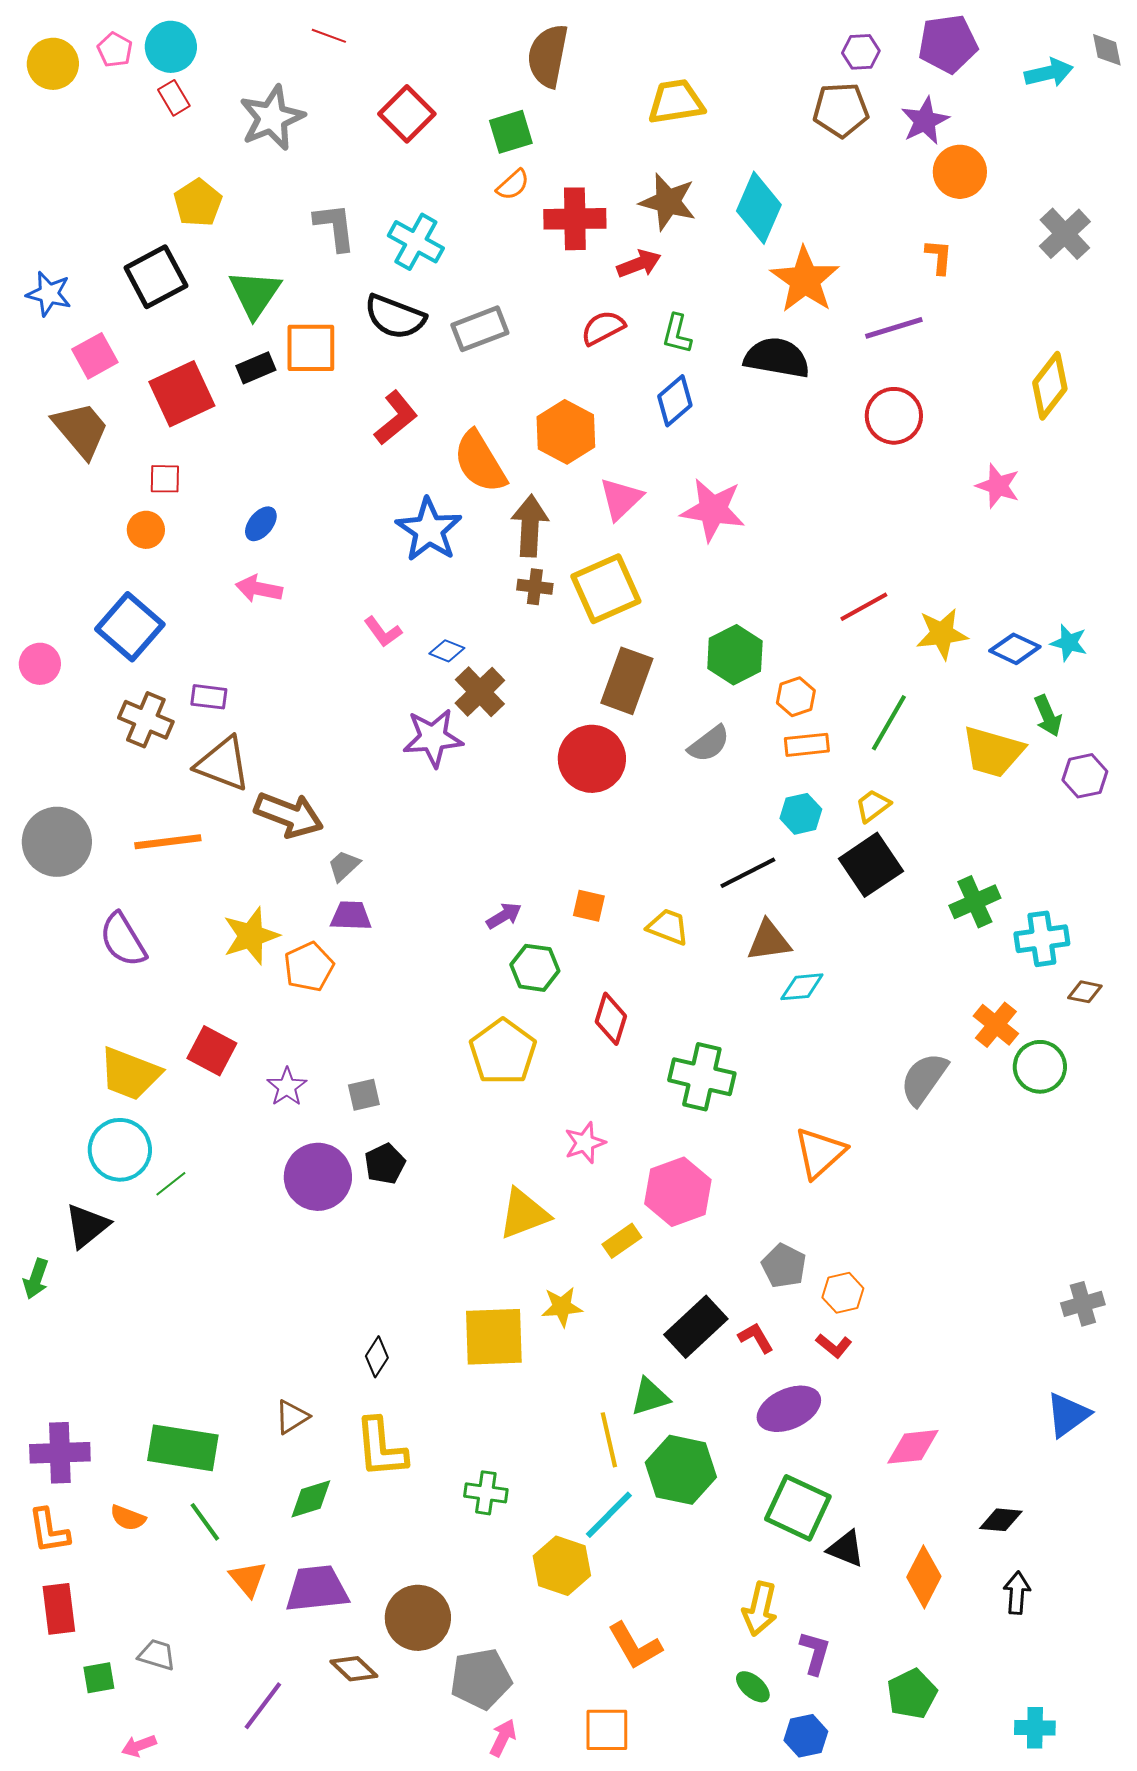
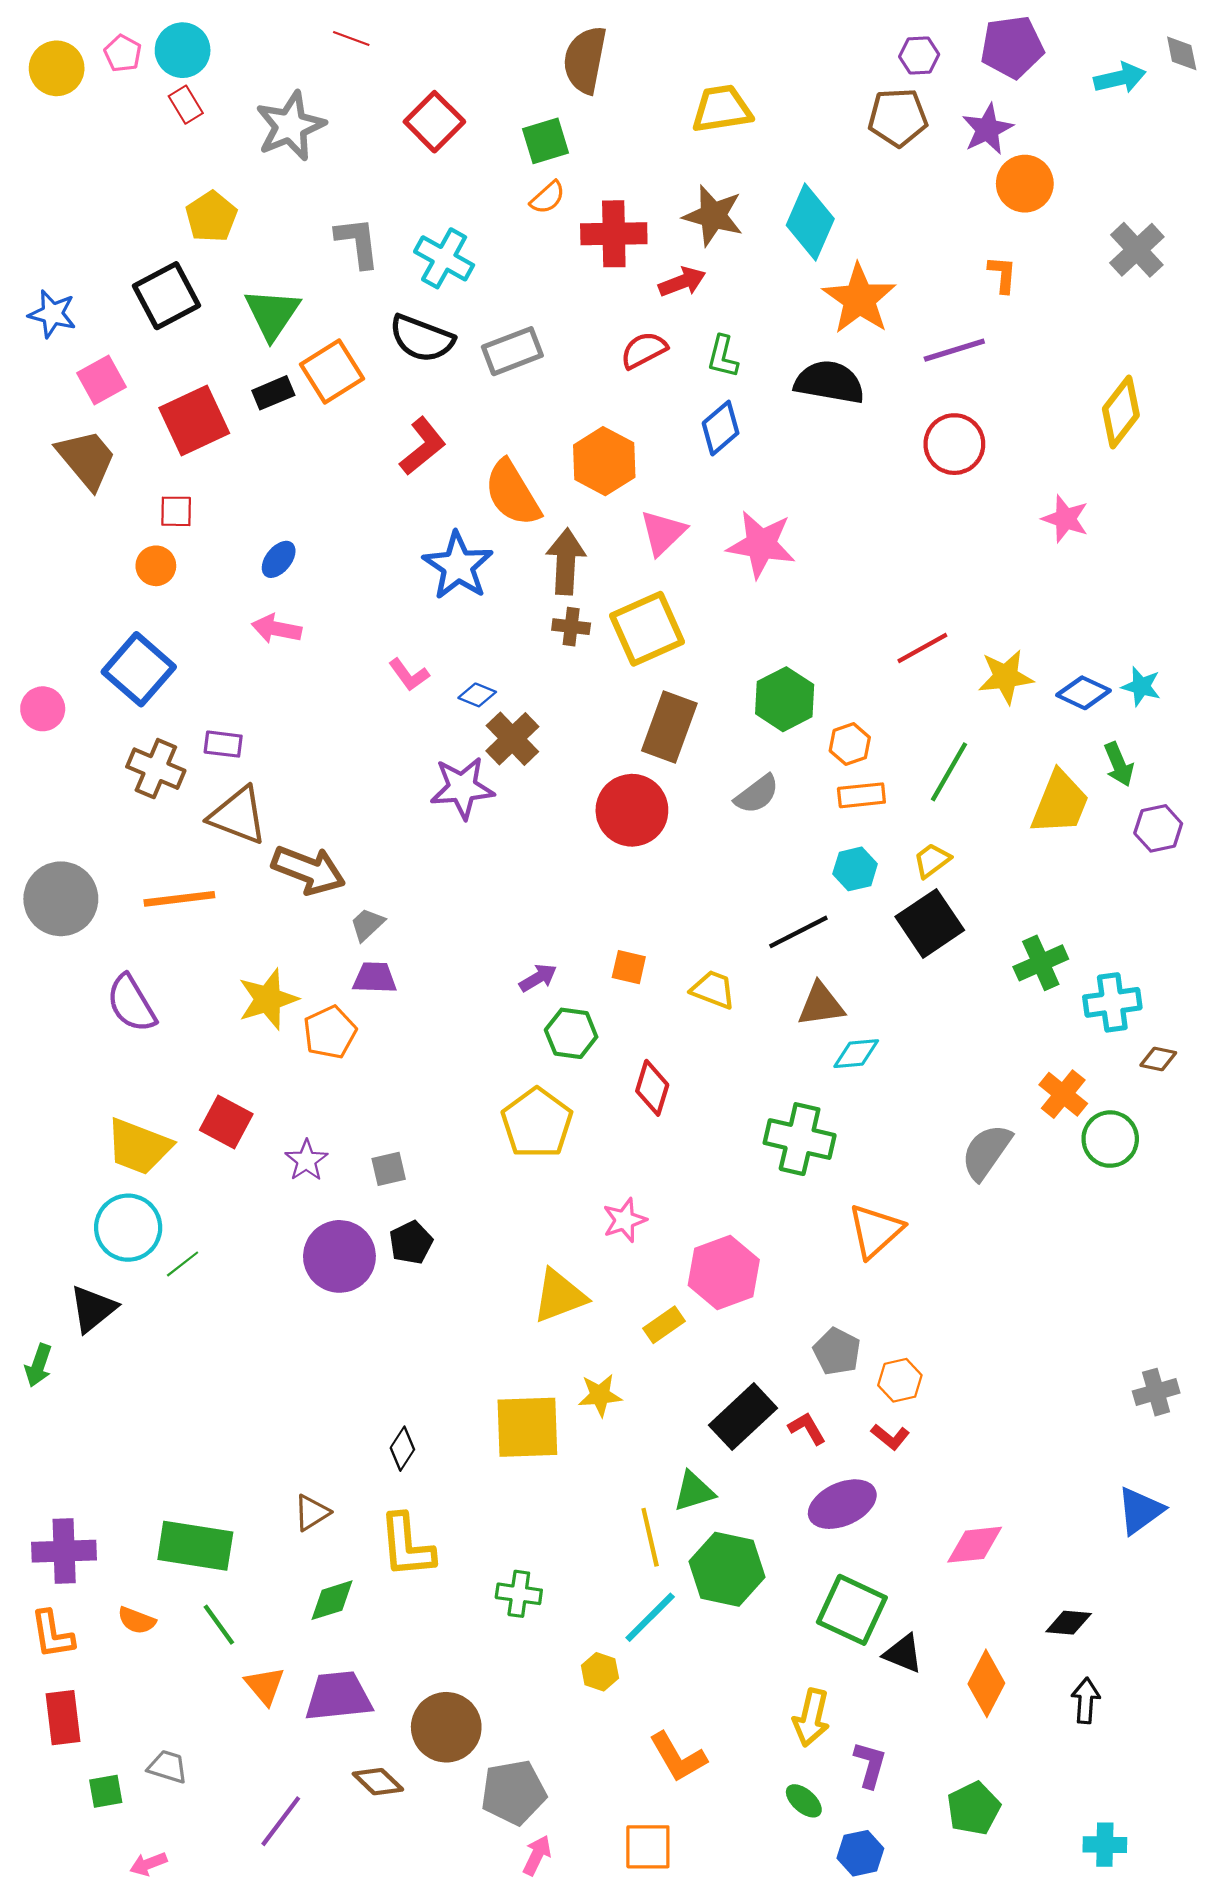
orange square: (311, 348) -> (332, 371), turned -32
yellow trapezoid: (993, 752) -> (1060, 803), turned -84
green cross: (702, 1077) -> (800, 1139), moved
yellow hexagon: (562, 1566) -> (600, 1672), size x0.6

